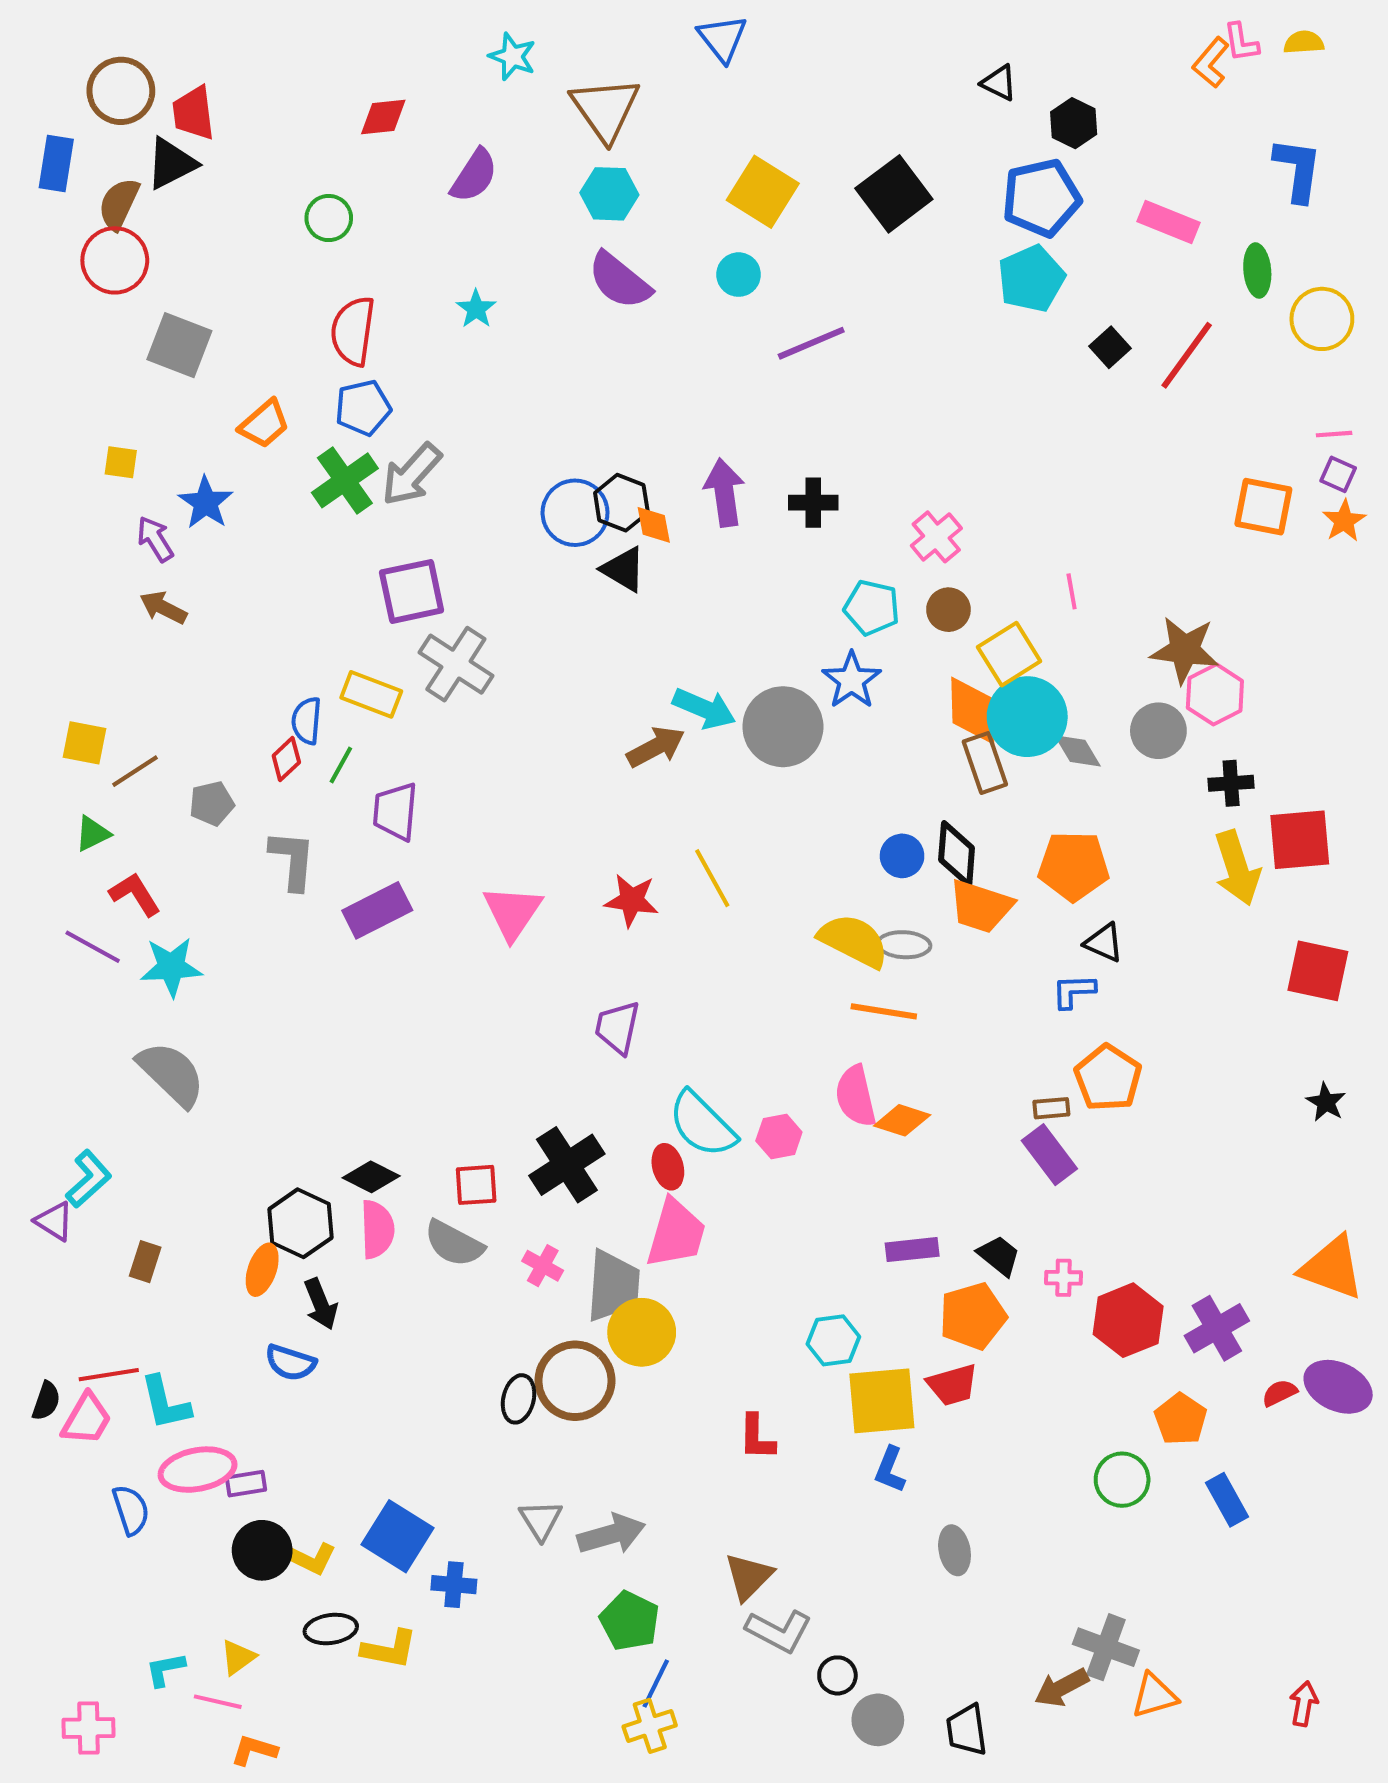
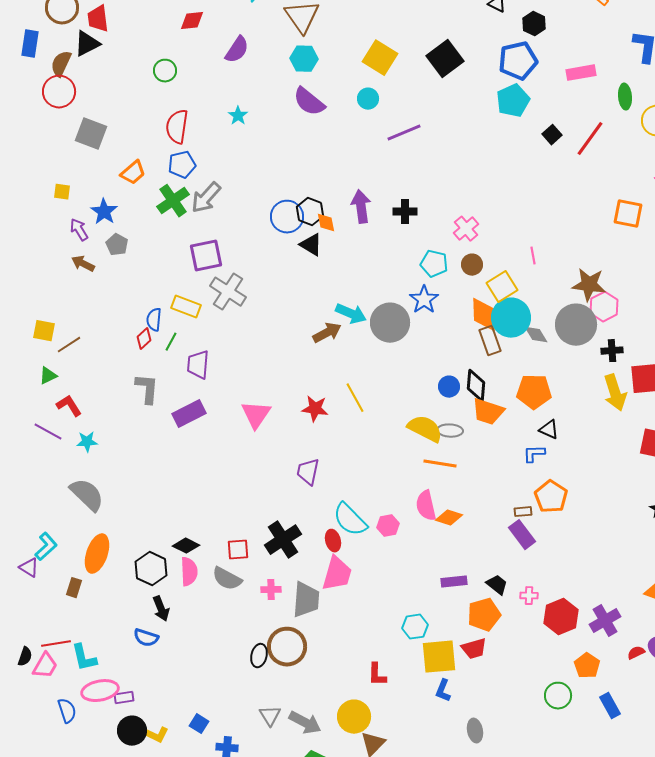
pink rectangle: (1168, 222) -> (581, 73), turned -32
gray circle: (1158, 731) -> (576, 325), size x1.5
gray pentagon: (212, 803) -> (117, 245), moved, turned -30
cyan star: (171, 967) -> (87, 442), size x0.7
pink cross: (543, 1266) -> (271, 590), turned -30
orange ellipse: (262, 1270) -> (97, 554), moved, size x1.5
yellow circle: (642, 1332) -> (354, 717), moved
gray arrow: (611, 1534) -> (305, 723), turned 44
blue square: (397, 1536) -> (199, 724), size x0.6

